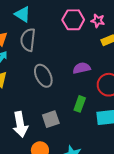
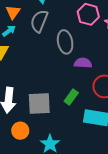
gray ellipse: (43, 76) -> (65, 42), moved
gray square: (51, 119) -> (39, 104), size x1.4

